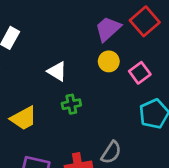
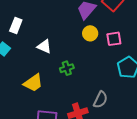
white triangle: (57, 71) -> (44, 46), moved
pink square: (140, 73) -> (114, 39), turned 35

